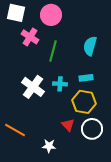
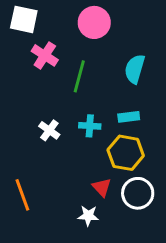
pink circle: (51, 15) -> (94, 22), moved
white cross: (33, 87) -> (49, 130), size x0.6
orange line: (15, 130) -> (22, 195), turned 40
white star: (49, 146) -> (88, 216), moved

